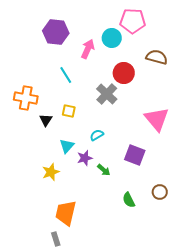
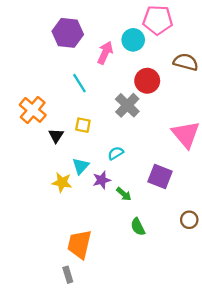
orange cross: (26, 98) -> (33, 110), turned 30
yellow star: (51, 172) -> (62, 182), moved, turned 30
green semicircle: (129, 200) -> (138, 227), moved

